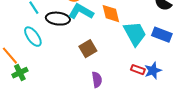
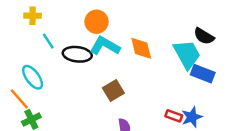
cyan trapezoid: (135, 34) -> (187, 54), moved
cyan ellipse: (33, 37) -> (33, 77), moved

